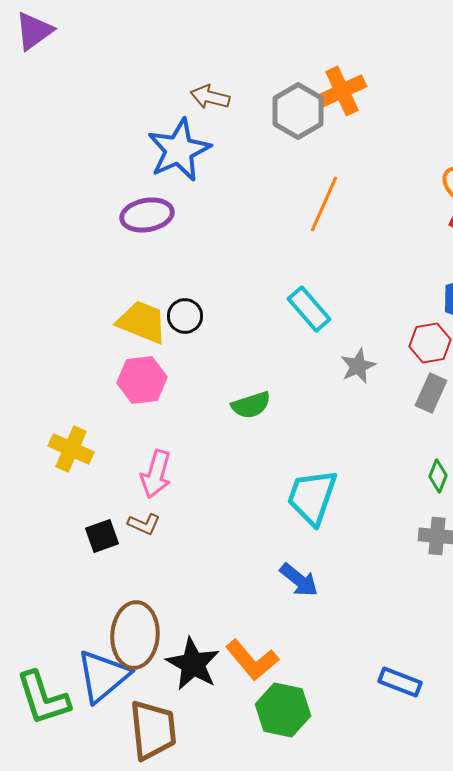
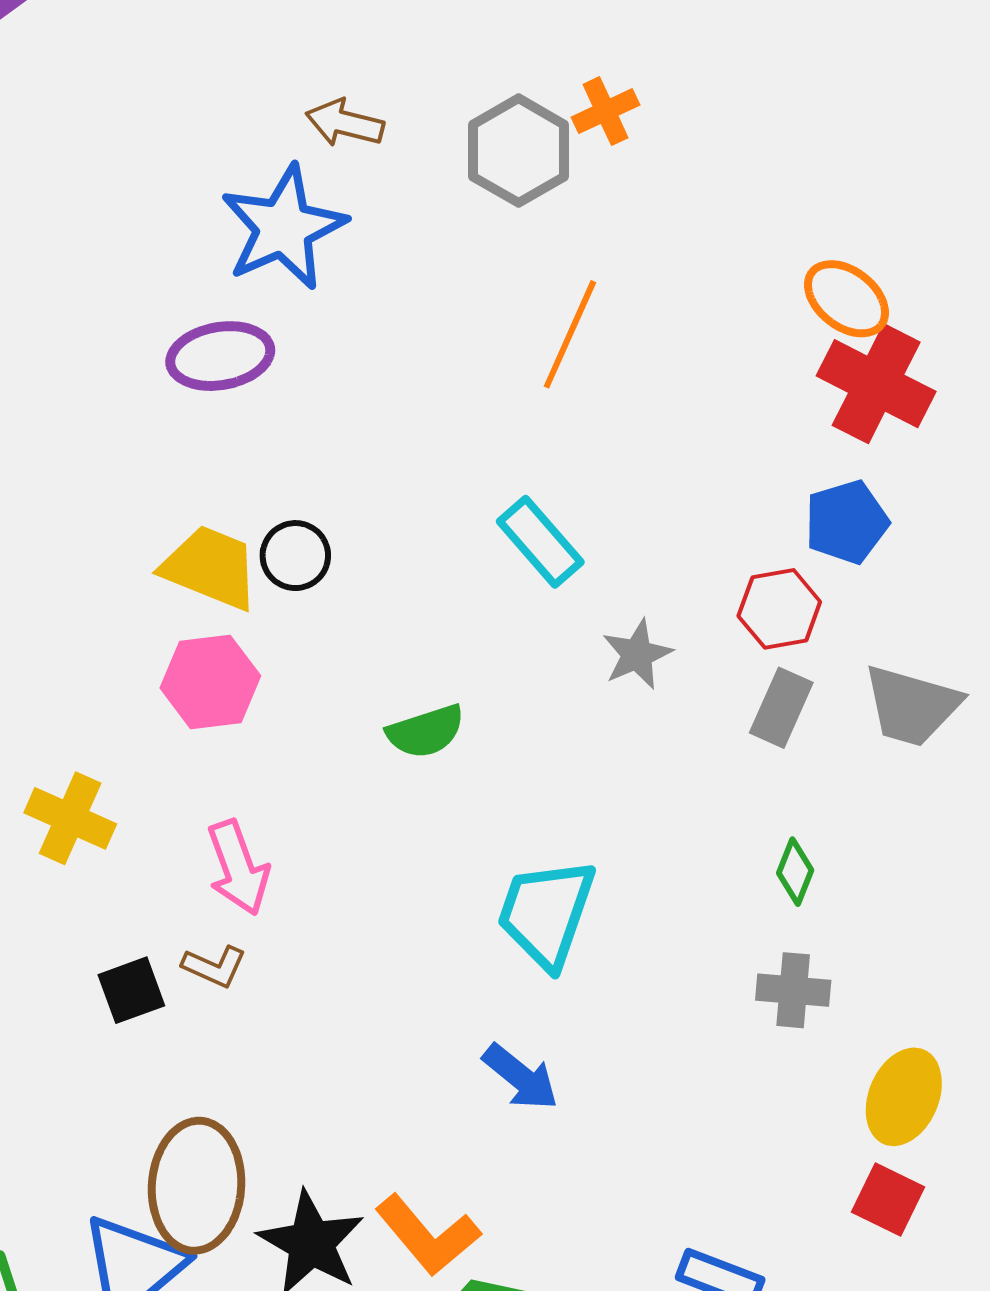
orange cross: (342, 91) -> (605, 111), size x0.7
pink arrow: (156, 474) -> (238, 868), turned -36

